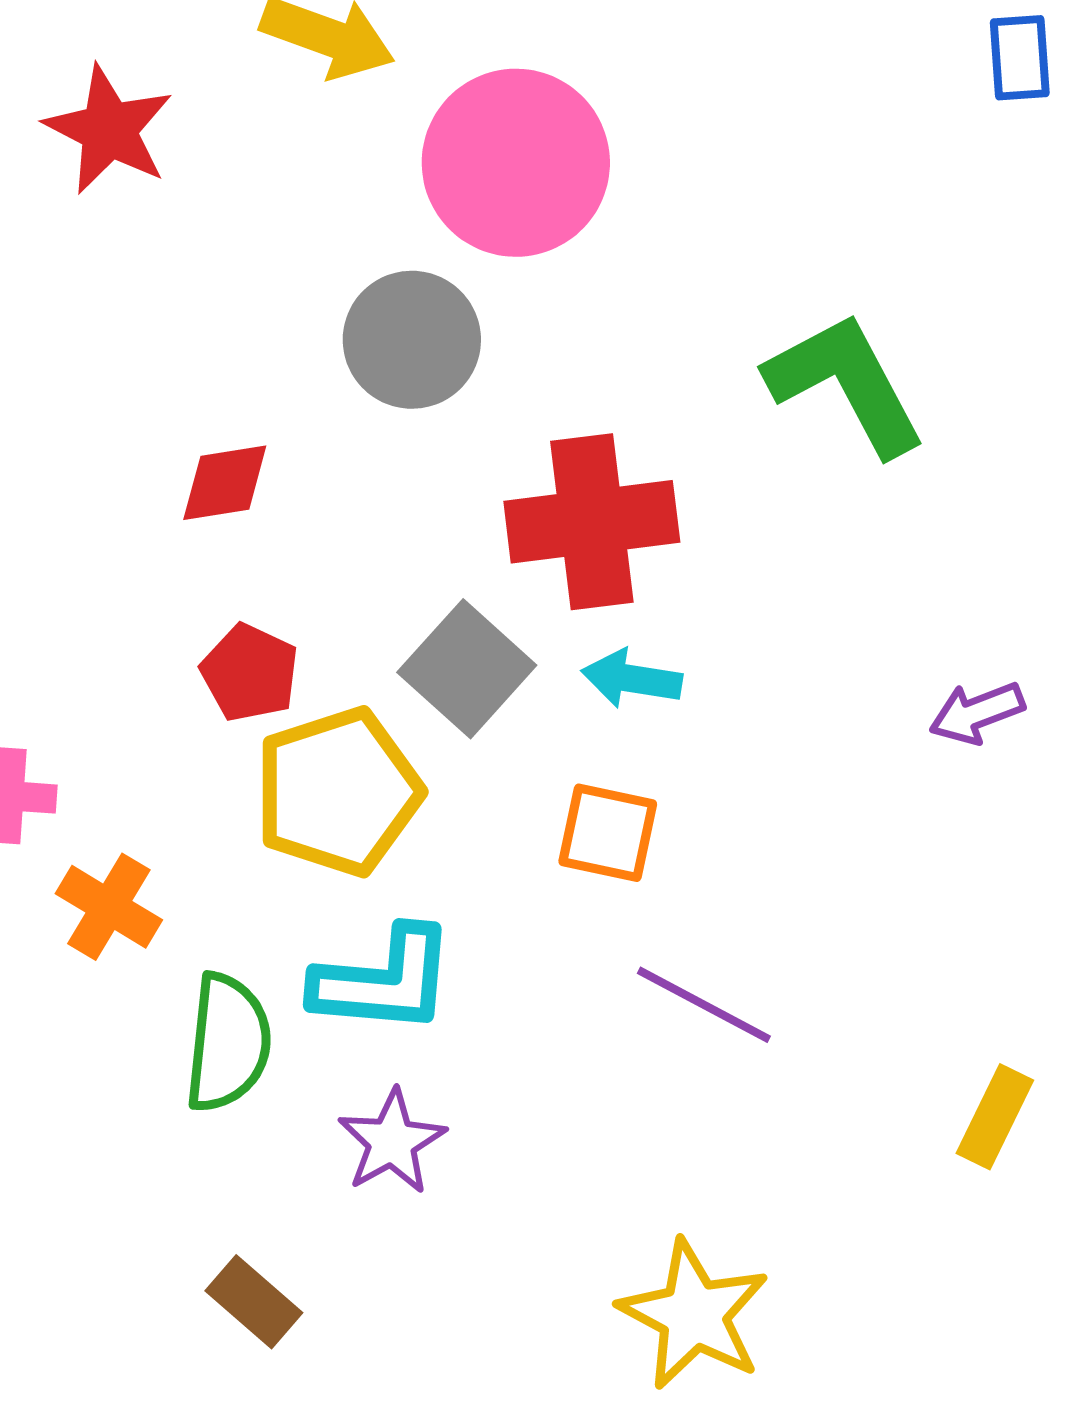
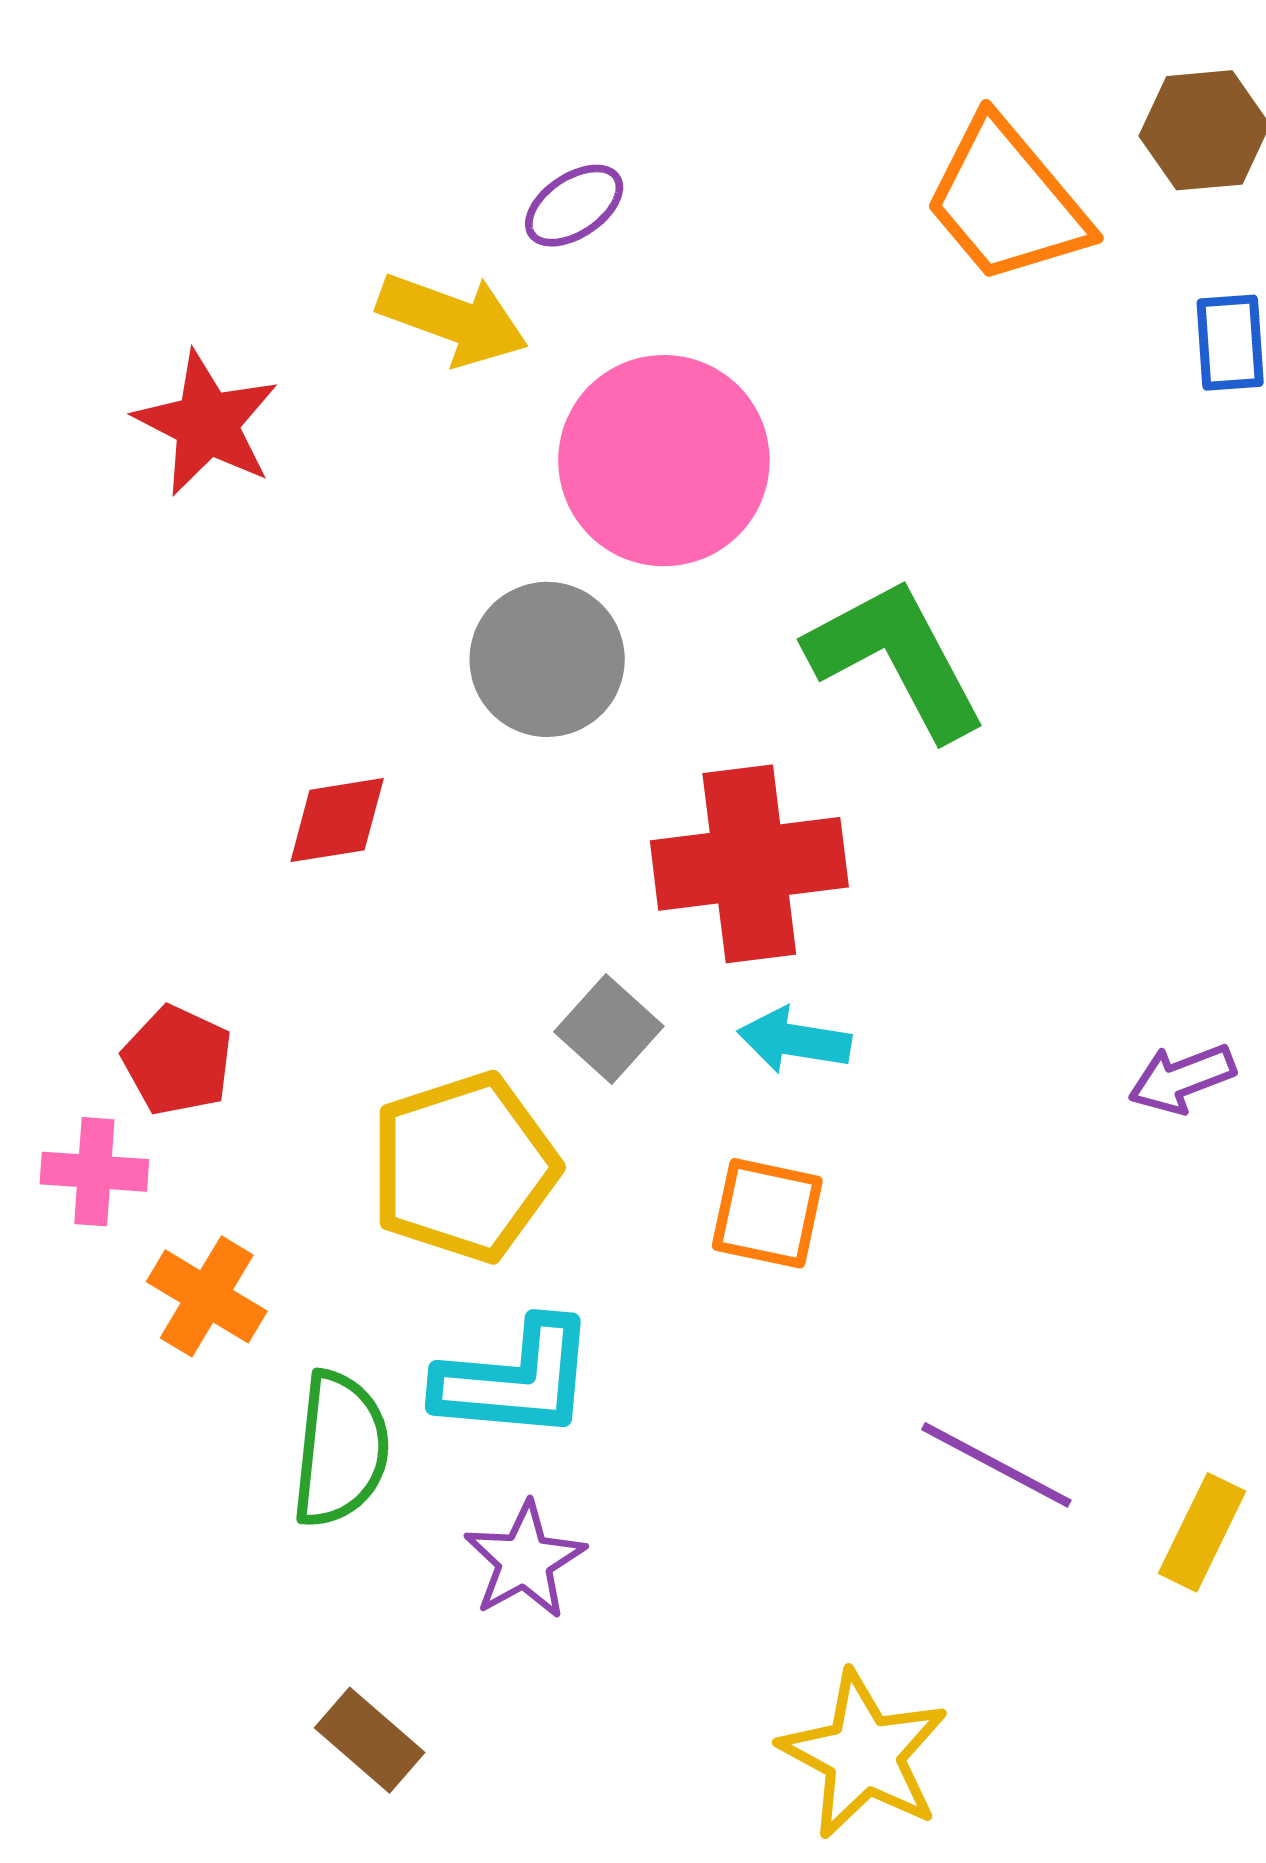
green L-shape: (846, 384) -> (896, 658), moved
gray square: (467, 669) -> (609, 1029), size x0.7
red pentagon: (250, 673) -> (177, 1060), moved
purple line: (704, 1005) -> (996, 1465), moved

